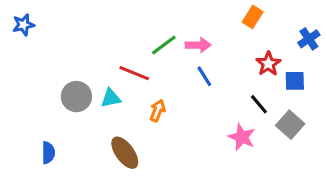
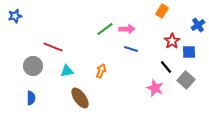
red line: (134, 73) -> (53, 47), moved
blue line: (204, 76) -> (131, 49), turned -40
gray circle: (76, 97) -> (33, 66), moved
cyan triangle: (111, 98) -> (67, 71), moved

